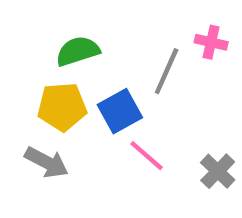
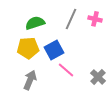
gray line: (167, 71) -> (71, 19), moved
gray arrow: (47, 162) -> (30, 80), moved, turned -96

